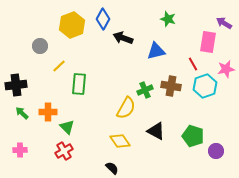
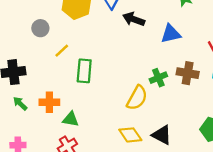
green triangle: (67, 127) -> (71, 119), turned -35
black triangle: (156, 131) -> (162, 135), moved

